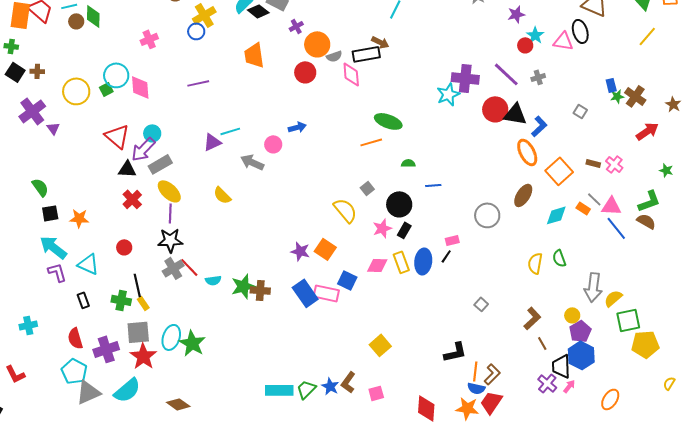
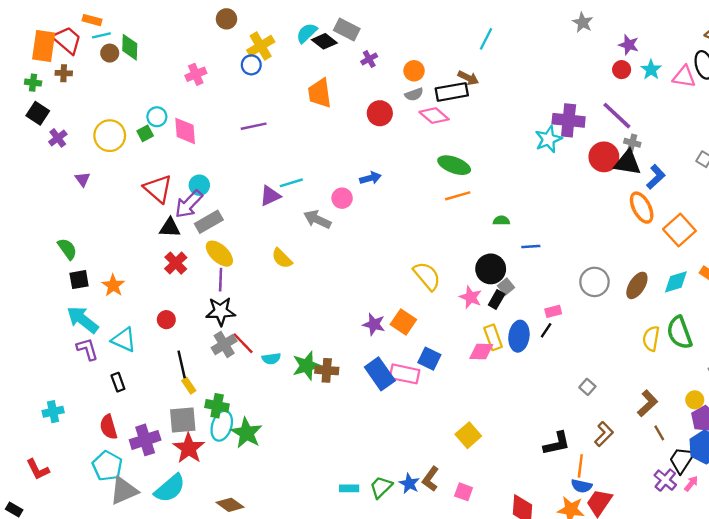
purple star: (516, 14) -> (629, 45), turned 30
orange circle: (317, 44) -> (414, 71), moved, size x0.7
red circle: (525, 45) -> (622, 70), moved
brown cross: (37, 71) -> (64, 73), moved
pink diamond: (351, 74) -> (434, 116), turned -45
cyan circle: (116, 75) -> (157, 117), size x0.7
gray cross: (538, 77) -> (632, 143), moved, turned 32
purple cross: (32, 111) -> (58, 138), moved, size x0.6
green ellipse: (388, 121) -> (454, 165), moved
gray square: (367, 188) -> (506, 287), moved
brown ellipse: (523, 195) -> (637, 285), moved
orange star: (79, 218) -> (113, 285), turned 30
pink star: (382, 228) -> (471, 297), turned -30
green semicircle: (559, 258) -> (679, 333), size x1.6
pink diamond: (377, 265) -> (481, 351), moved
green cross: (121, 300) -> (217, 406), moved
black trapezoid: (561, 366) -> (682, 460), turned 35
brown L-shape: (492, 374) -> (604, 434), moved
cyan rectangle: (279, 390) -> (349, 488), size x0.6
pink square: (376, 393) -> (464, 492), turned 35

